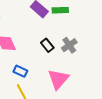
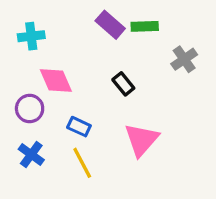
gray cross: (69, 45) -> (184, 59), moved

